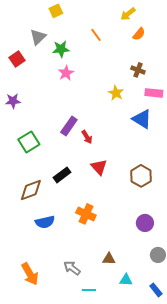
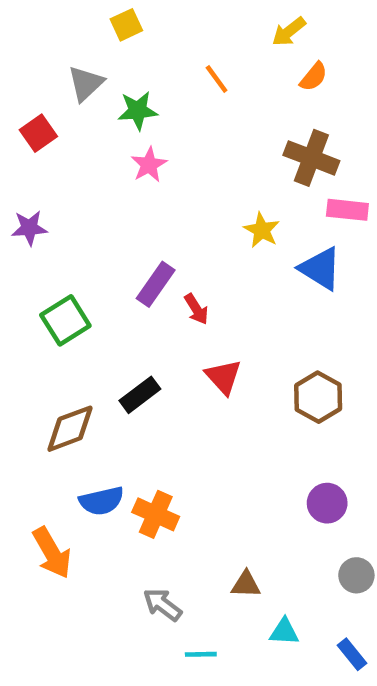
brown cross: (138, 70) -> (311, 158), size x1.6
yellow star: (116, 93) -> (262, 230), moved
orange cross: (86, 214) -> (156, 514), moved
orange arrow: (30, 274) -> (52, 553), moved

